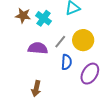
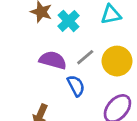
blue semicircle: (66, 62) -> (76, 86), moved, turned -42

